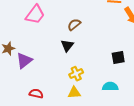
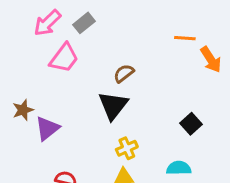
black triangle: (67, 46) -> (113, 105), size x1.5
black square: (118, 58) -> (191, 124), turned -32

